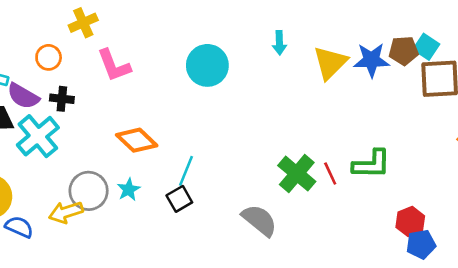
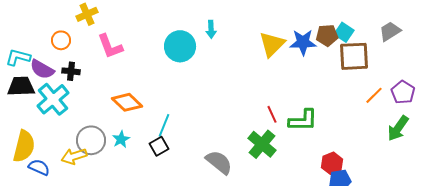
cyan arrow: (279, 43) -> (211, 29), moved
green cross: (297, 174) -> (262, 144), moved
red line: (330, 174) -> (272, 114), moved

